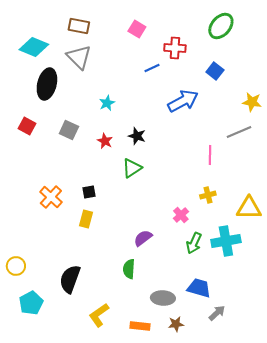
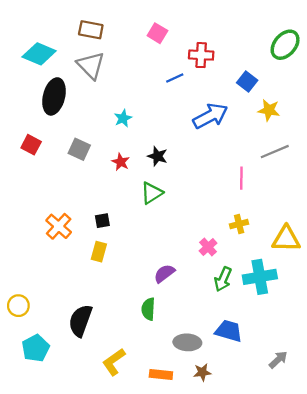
green ellipse: (221, 26) -> (285, 45), moved
yellow star: (252, 102) -> (269, 110), moved
gray arrow: (217, 313) -> (278, 360), moved

